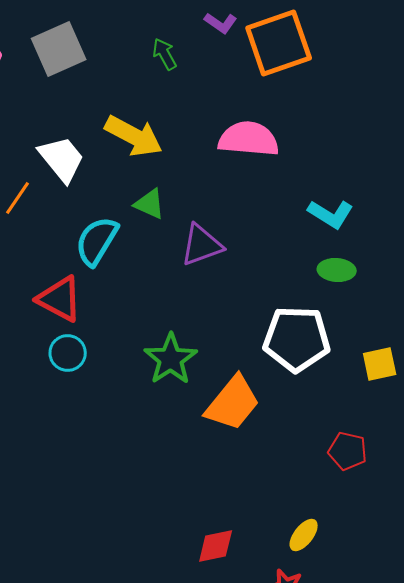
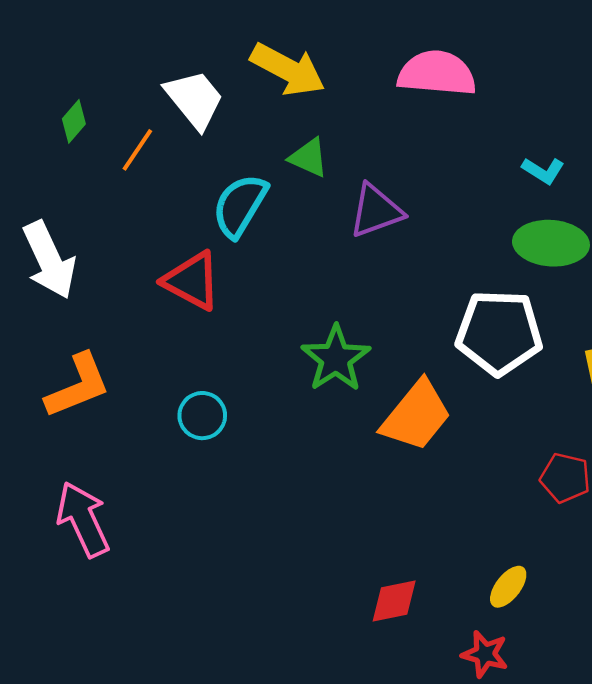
cyan L-shape: (331, 214) -> (543, 171), size x0.7
green ellipse: (337, 270) -> (551, 243), size x1.5
cyan circle: (68, 353) -> (202, 416), moved

